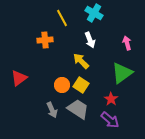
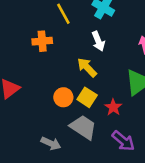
red star: (111, 99) -> (113, 107), moved
gray arrow: (52, 110) -> (51, 143), moved, turned -42

